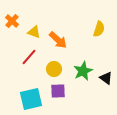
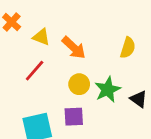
yellow semicircle: (99, 29) -> (128, 48), moved
yellow circle: (54, 69) -> (79, 84), moved

